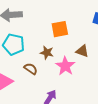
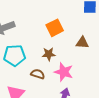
pink star: (65, 66) -> (64, 72), moved

